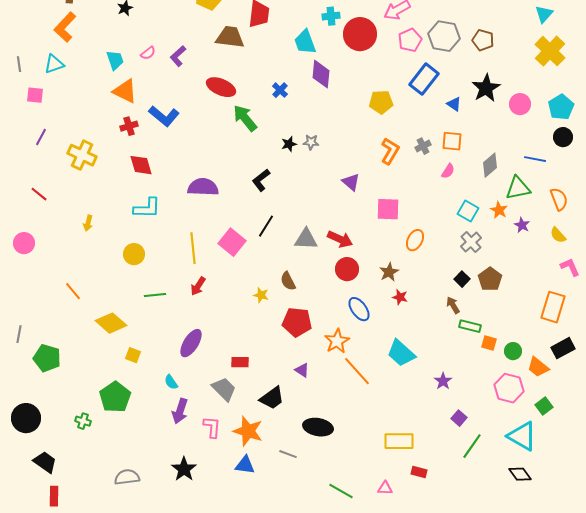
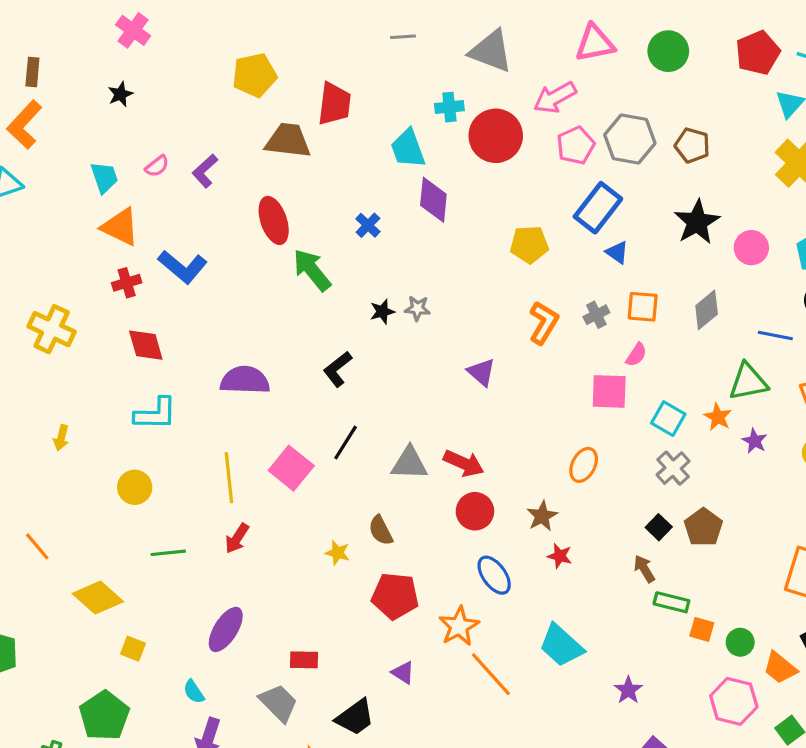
red ellipse: (221, 87) -> (274, 220), turned 48
blue triangle: (454, 104) -> (617, 252), moved
gray diamond: (490, 165) -> (707, 310), moved
pink square: (388, 209) -> (609, 391), moved

